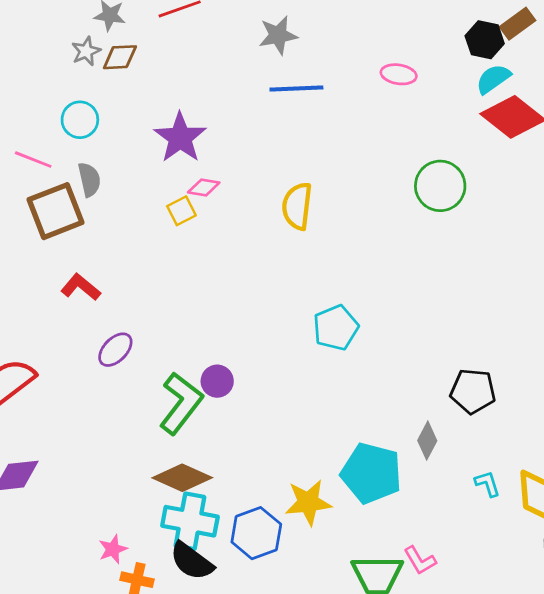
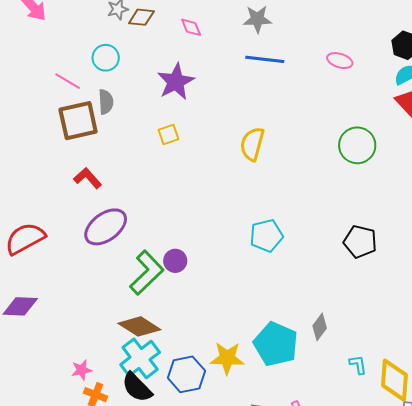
pink diamond: (204, 188) -> (191, 27), moved, turned 50
purple ellipse: (115, 350) -> (106, 227), size x1.6
black pentagon: (473, 391) -> (360, 242), moved
cyan cross: (190, 521) -> (140, 358), turned 33

